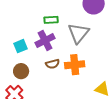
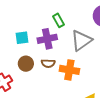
green rectangle: (51, 20) -> (58, 20), turned 48
brown circle: (21, 71) -> (26, 64), moved

